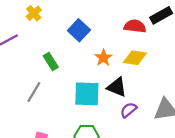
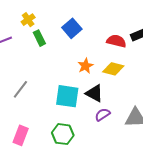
blue square: (79, 30) -> (72, 28), moved
green rectangle: (51, 62) -> (39, 38), moved

